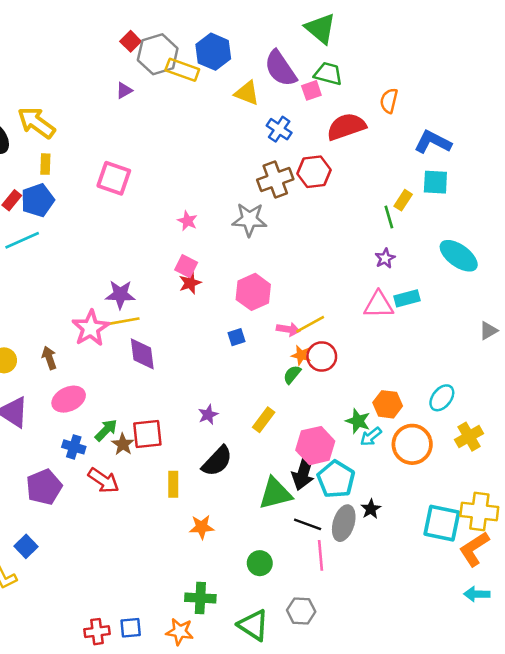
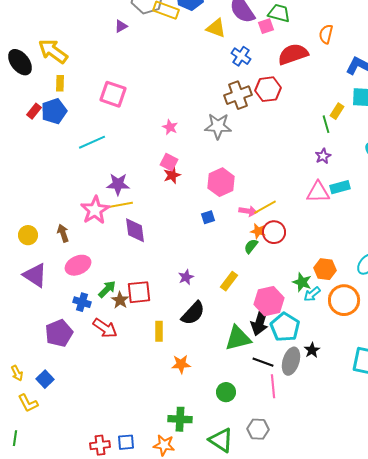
cyan line: (22, 240) -> (92, 142), moved

